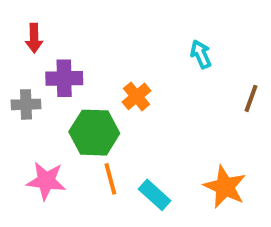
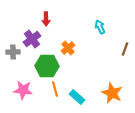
red arrow: (34, 38) -> (46, 19), moved
purple cross: (64, 78) -> (32, 39), turned -36

